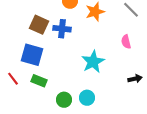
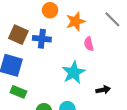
pink semicircle: (126, 42) -> (89, 44), moved
black arrow: (135, 79) -> (103, 90), moved

